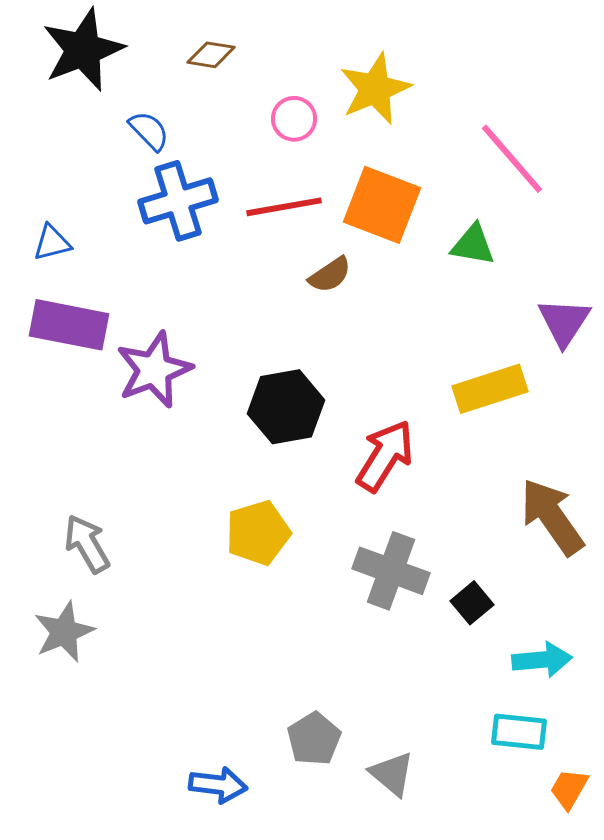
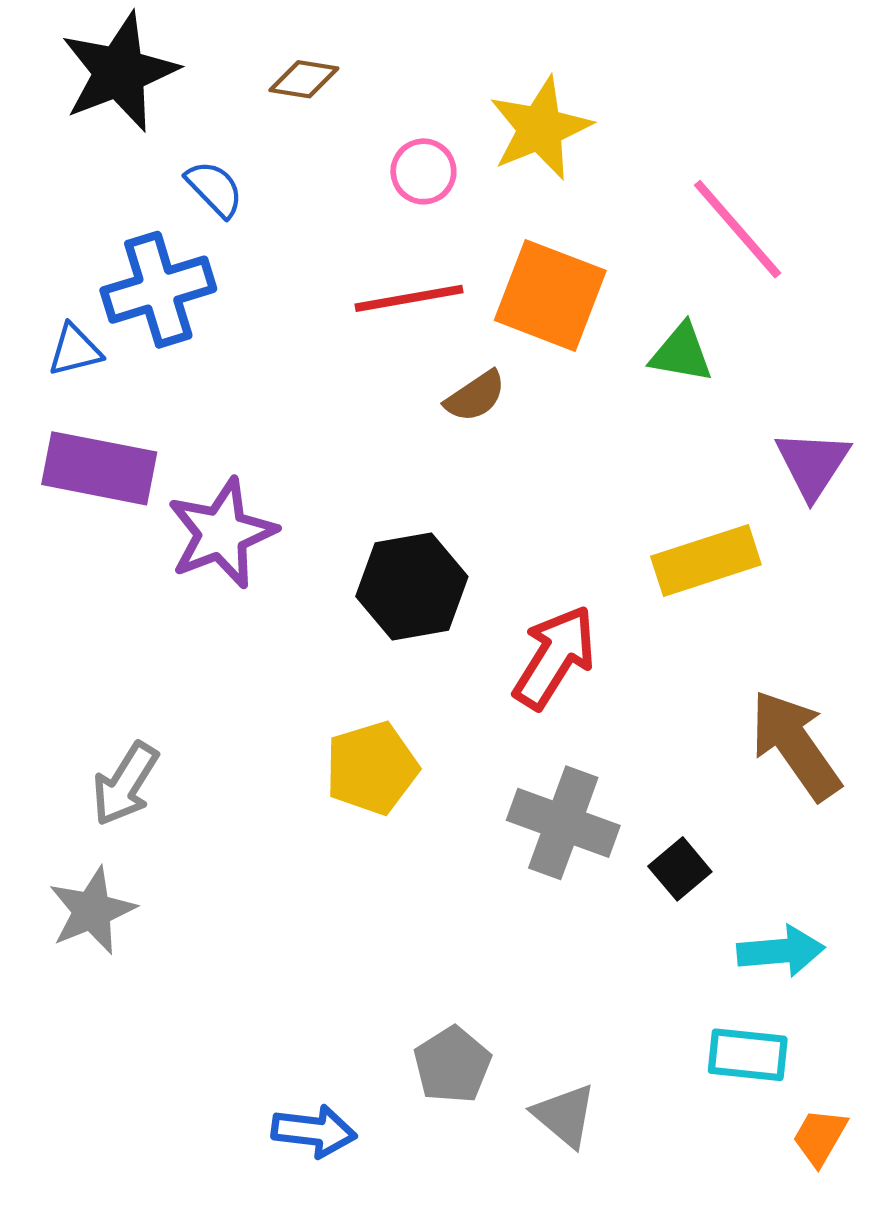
blue cross: (178, 201) -> (158, 290), moved
gray arrow: (87, 544) -> (125, 784), turned -118

